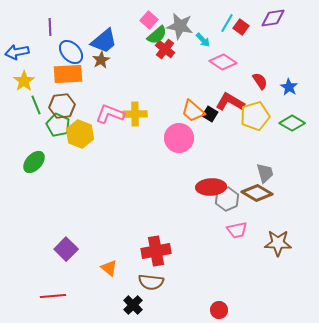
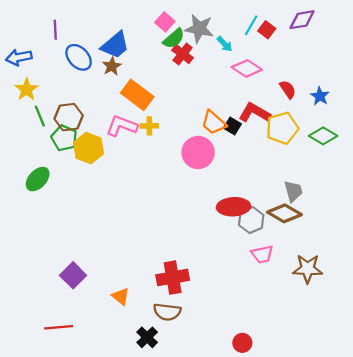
orange rectangle: (68, 74) -> (137, 95), moved, turned 40
yellow cross: (135, 114) -> (149, 126), size x0.7

